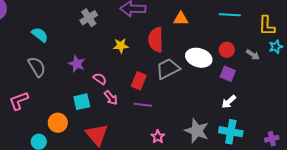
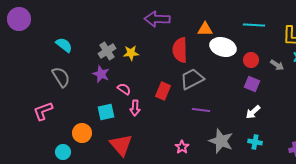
gray cross: (89, 18) -> (107, 51), moved
yellow star: (121, 46) -> (131, 53), moved
white ellipse: (199, 58) -> (223, 47), moved
pink arrow: (111, 98) -> (135, 108), turned 42
purple line: (143, 105) -> (201, 110), moved
cyan cross: (231, 132) -> (255, 142), size x0.6

